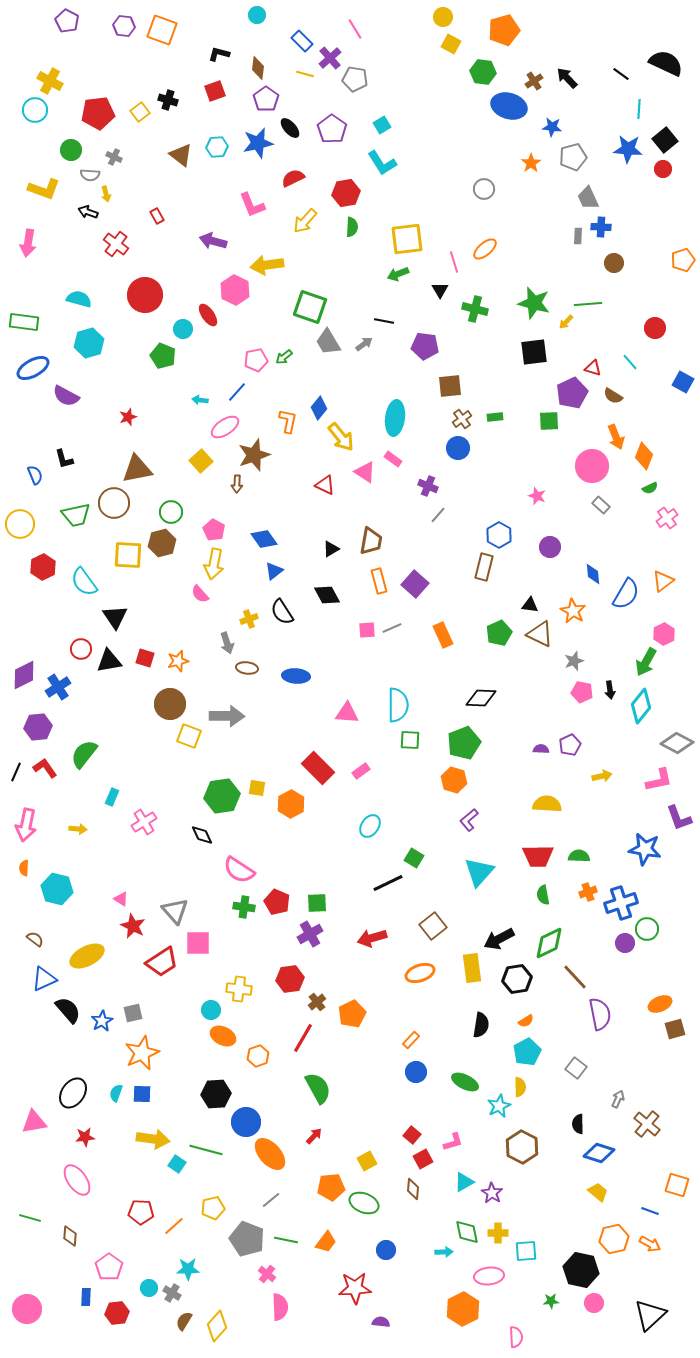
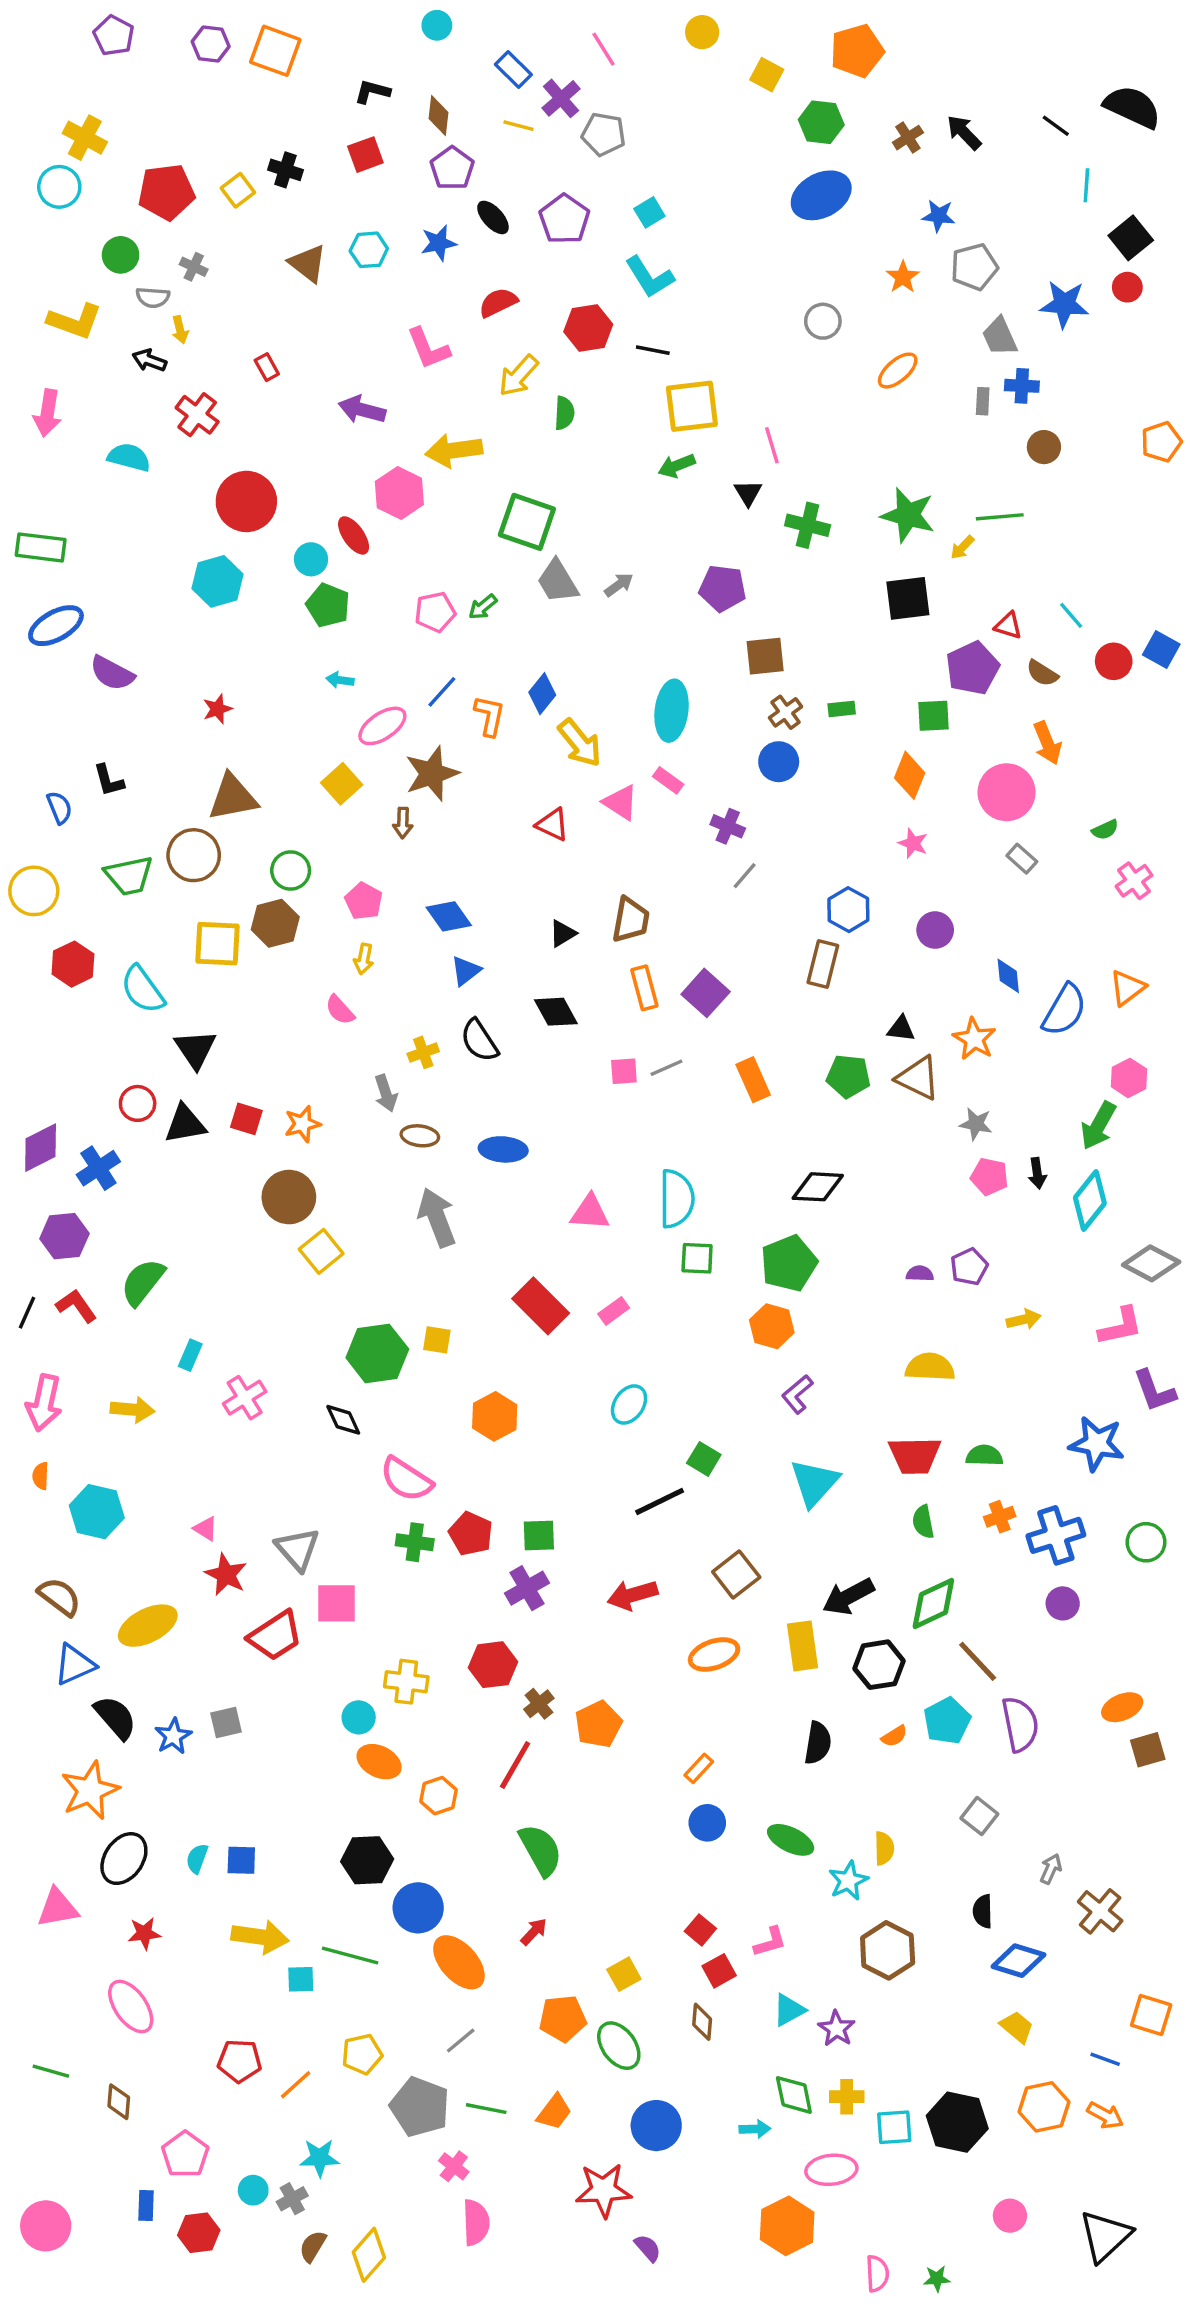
yellow circle: (443, 17) -> (702, 32), moved
blue ellipse: (509, 106) -> (821, 195), moved, turned -44
blue star: (258, 143) -> (439, 243), size x0.7
blue star: (628, 149) -> (1064, 304), moved
green semicircle: (352, 227) -> (564, 413), moved
orange ellipse: (485, 249) -> (898, 371), moved
cyan semicircle: (79, 299) -> (129, 457), moved
black line: (384, 321) -> (653, 350), moved
red circle: (655, 328) -> (1114, 661), moved
cyan hexagon: (89, 343) -> (217, 581), moved
green pentagon: (163, 356) -> (328, 605), moved
blue line: (237, 392) -> (442, 692), moved
orange diamond: (644, 456) -> (910, 775), moved
yellow arrow: (214, 564) -> (364, 959), size x0.6
green pentagon: (499, 633) -> (848, 1076), turned 30
gray star: (574, 661) -> (976, 1124), turned 30
gray arrow: (227, 716) -> (437, 1217), moved, turned -112
yellow square: (189, 736) -> (321, 1251), turned 30
orange hexagon: (291, 804) -> (495, 1416), moved
yellow arrow: (78, 829) -> (132, 1410), size x1.4
green circle: (647, 929) -> (1146, 1542), moved
brown semicircle: (35, 939) -> (59, 1597), size x1.5
cyan pentagon: (527, 1052) -> (947, 1721), moved
orange star: (142, 1053) -> (90, 1791), moved
cyan square: (177, 1164) -> (301, 1979), turned -36
green ellipse: (364, 1203) -> (619, 2046), turned 32
blue circle: (386, 1250) -> (656, 2126), size x1.5
black hexagon: (581, 1270) -> (957, 2122), moved
gray cross: (172, 1293) -> (292, 2199), turned 30
green star: (551, 1301) -> (937, 2279), moved
purple semicircle: (381, 1322) -> (648, 2248), turned 42

